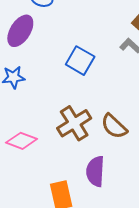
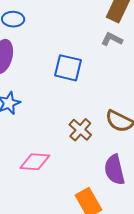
brown cross: (74, 123) -> (80, 130), size x0.7

